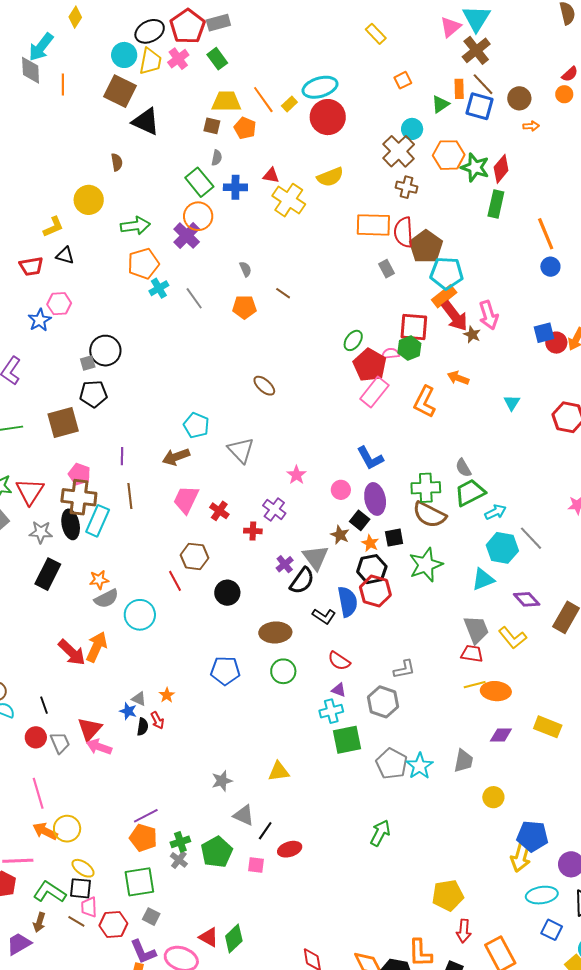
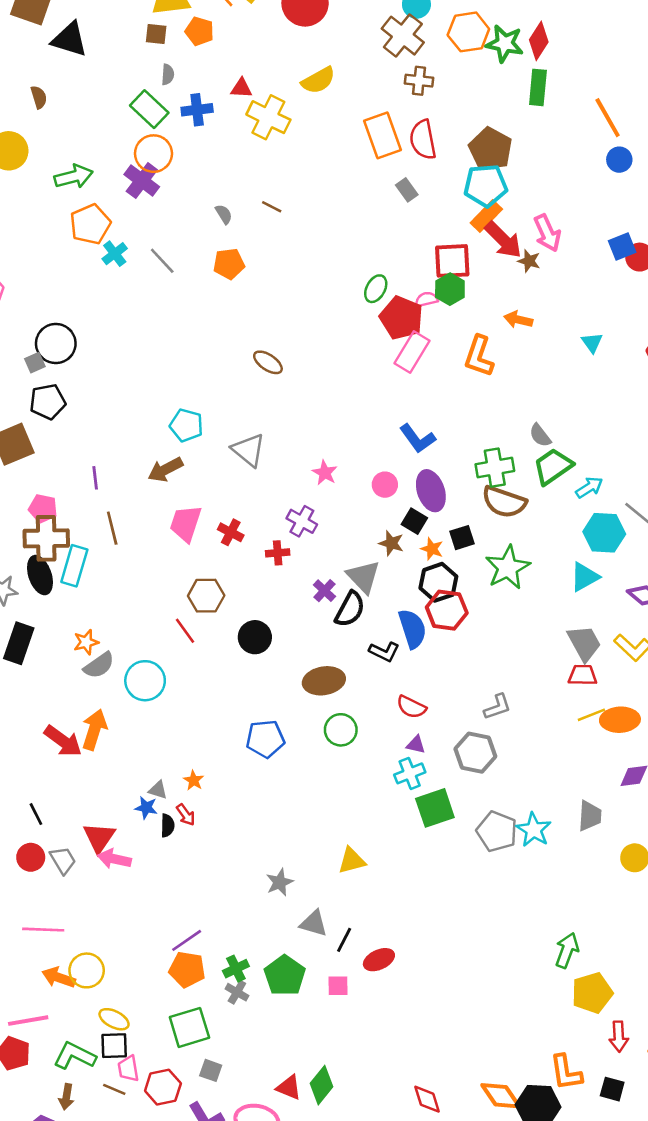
orange rectangle: (373, 225) -> (382, 135), turned 76
brown pentagon: (426, 247) -> (491, 149), moved
brown line: (283, 293) -> (272, 207), moved
pink line: (38, 793) -> (43, 930), turned -64
green arrow: (380, 833) -> (567, 950), moved

